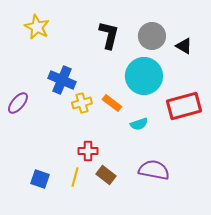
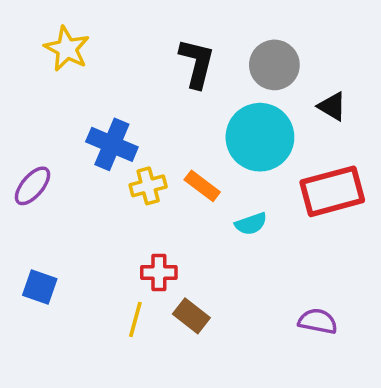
black triangle: (184, 46) -> (332, 106), moved
purple semicircle: (154, 170) -> (318, 321), moved, size x0.7
blue square: (40, 179) -> (40, 287), moved

